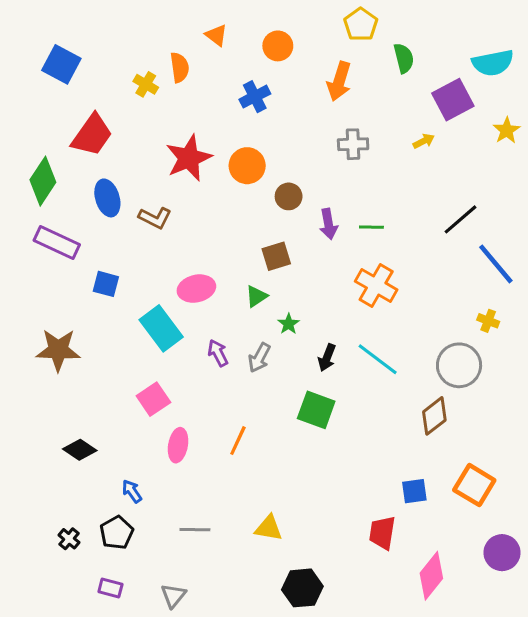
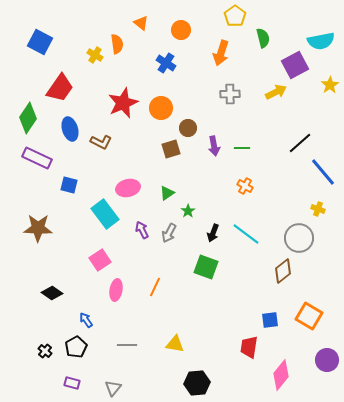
blue cross: (255, 97) -> (166, 63), turned -30
yellow arrow: (424, 141) -> (276, 92), size x1.5
brown square: (276, 256) -> (171, 149), moved
orange cross: (376, 285) -> (245, 186), size x0.6

